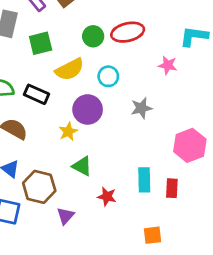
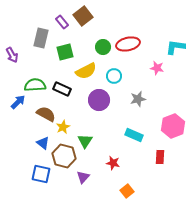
yellow star: (68, 132) -> (63, 127), moved
green triangle: (82, 166) -> (85, 141), moved, turned 35
cyan rectangle: (144, 180) -> (134, 135), moved, turned -66
orange square: (153, 235) -> (127, 191), moved, turned -32

